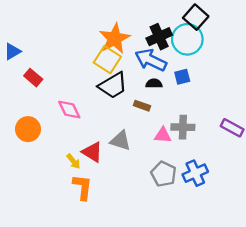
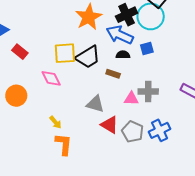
yellow square: (107, 60) -> (65, 53), moved, turned -35
red triangle: (92, 152) -> (110, 125), moved

